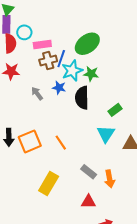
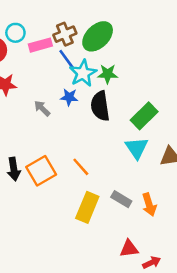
blue line: (61, 59) -> (67, 60), turned -48
brown cross: (48, 61) -> (65, 34), moved
green rectangle: (115, 110) -> (144, 116), size x1.5
yellow rectangle: (49, 184) -> (87, 207), moved
red triangle: (88, 202) -> (129, 249), moved

